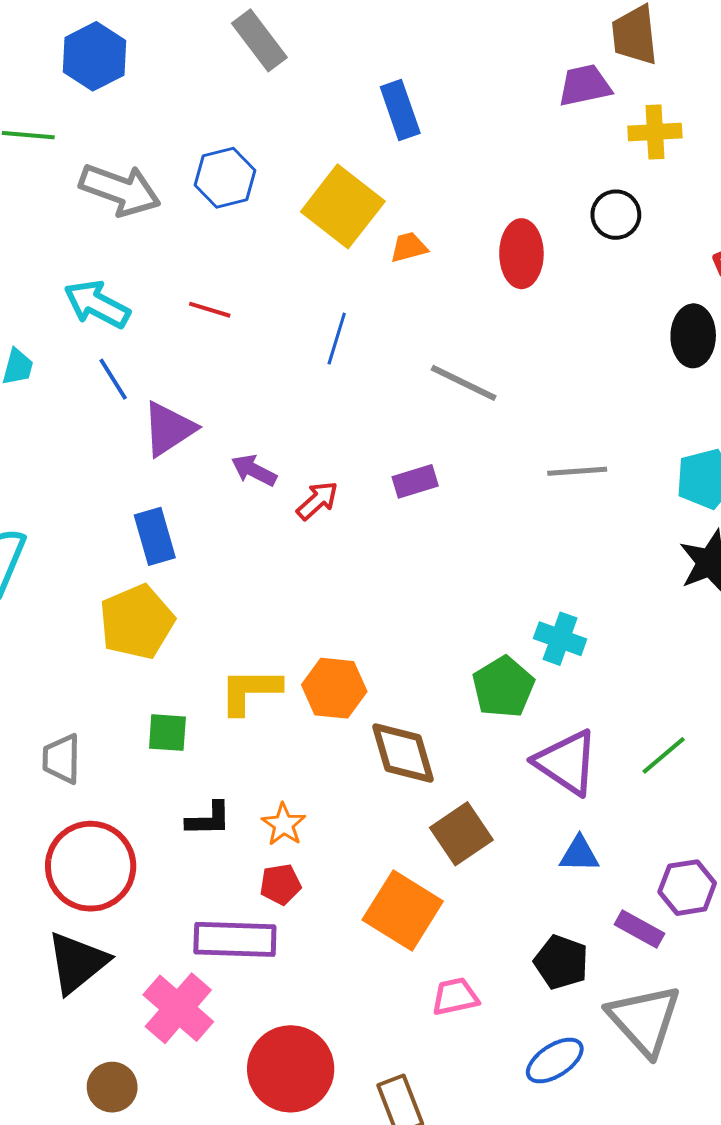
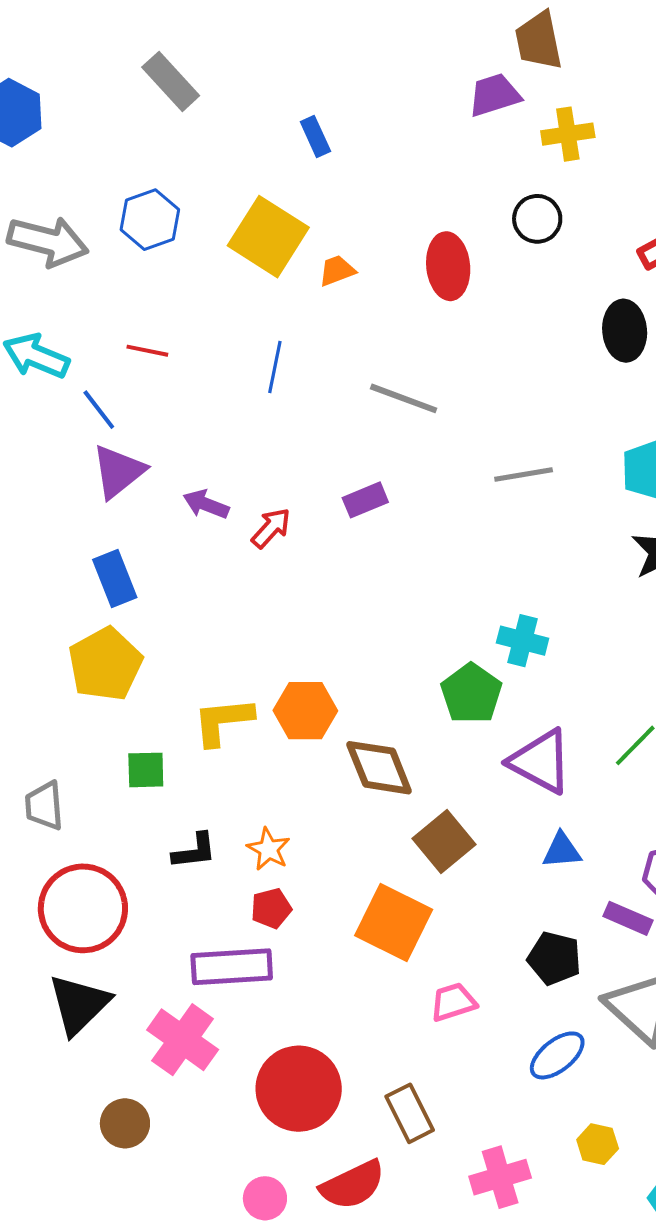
blue rectangle: (400, 110) -> (315, 137), size x0.7
blue line: (113, 379) -> (99, 410), moved

